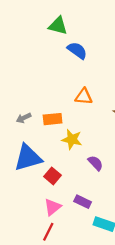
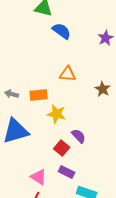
gray arrow: (24, 118) -> (12, 94), turned 40
red square: (53, 176) -> (62, 148), moved
pink triangle: (53, 207) -> (39, 177), turned -48

